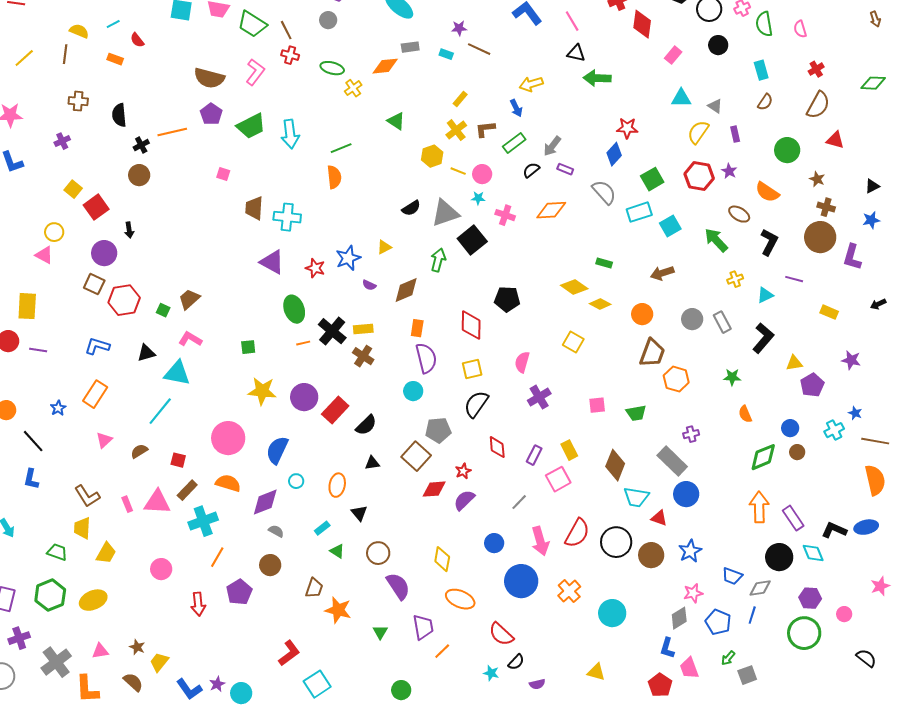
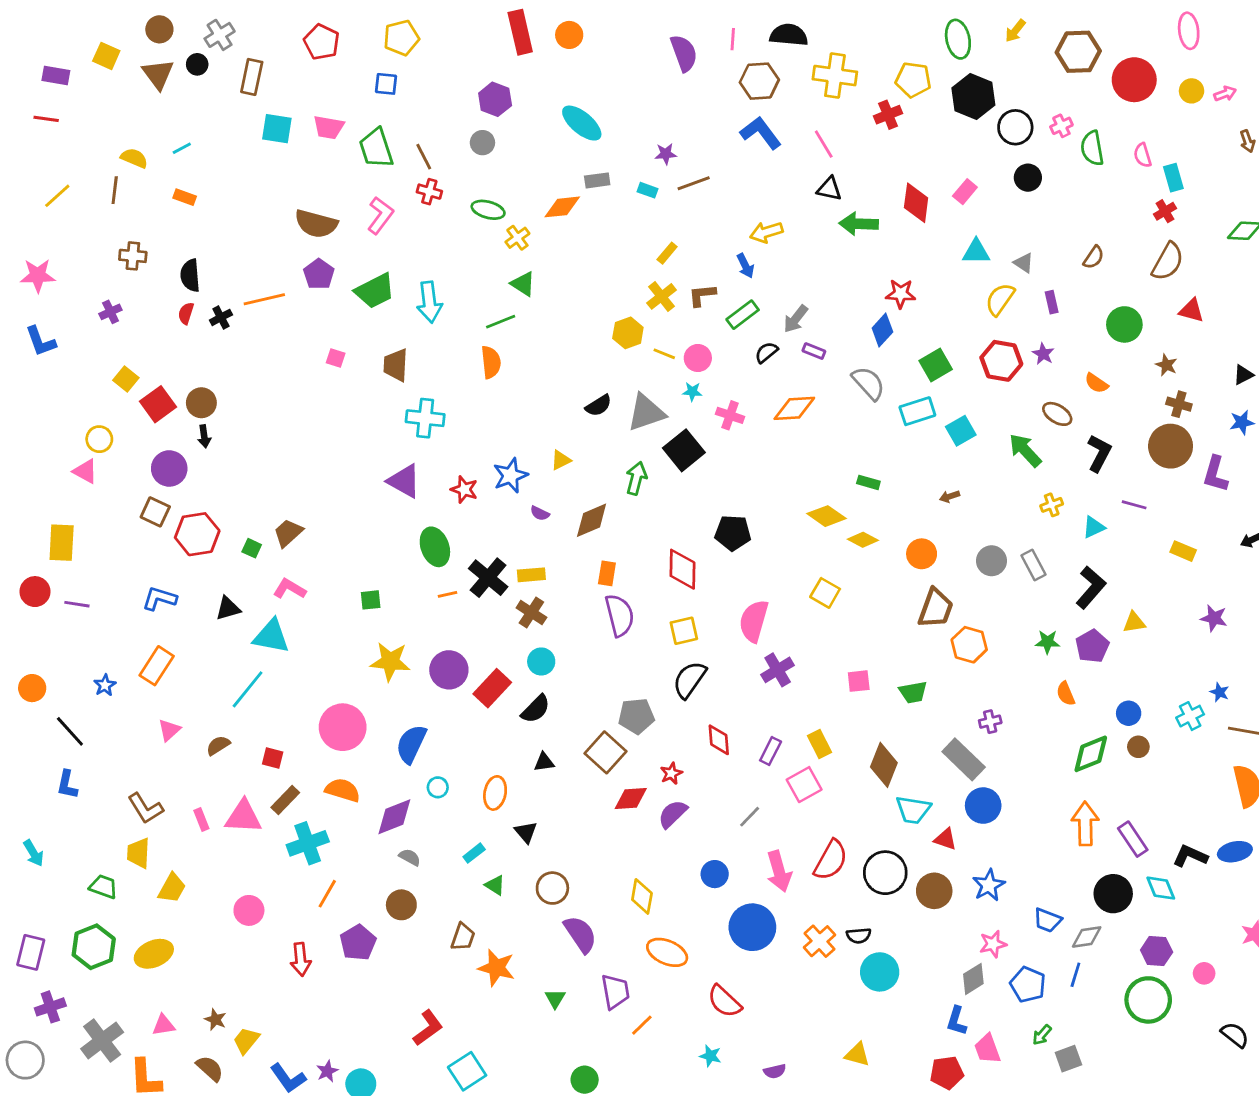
green trapezoid: (252, 24) -> (376, 148), turned 40
red diamond: (642, 24) -> (916, 203), moved
red semicircle: (137, 40) -> (186, 313), moved, turned 56
brown line: (479, 49) -> (694, 183), turned -45
cyan rectangle: (761, 70) -> (1173, 178), moved
green triangle: (396, 121) -> (523, 284), moved
brown circle: (139, 175) -> (201, 403), moved
orange semicircle: (767, 192) -> (1096, 383), size x0.7
brown trapezoid: (254, 208) -> (396, 365), moved
brown arrow: (662, 273) -> (950, 496), size x0.6
pink semicircle: (522, 362) -> (754, 621), size x1.4
purple pentagon: (812, 385) -> (1092, 646), moved
cyan circle: (413, 391) -> (541, 661), moved
black semicircle: (516, 662) -> (859, 936), moved, turned 42
red pentagon: (660, 685) -> (947, 1073), turned 30

